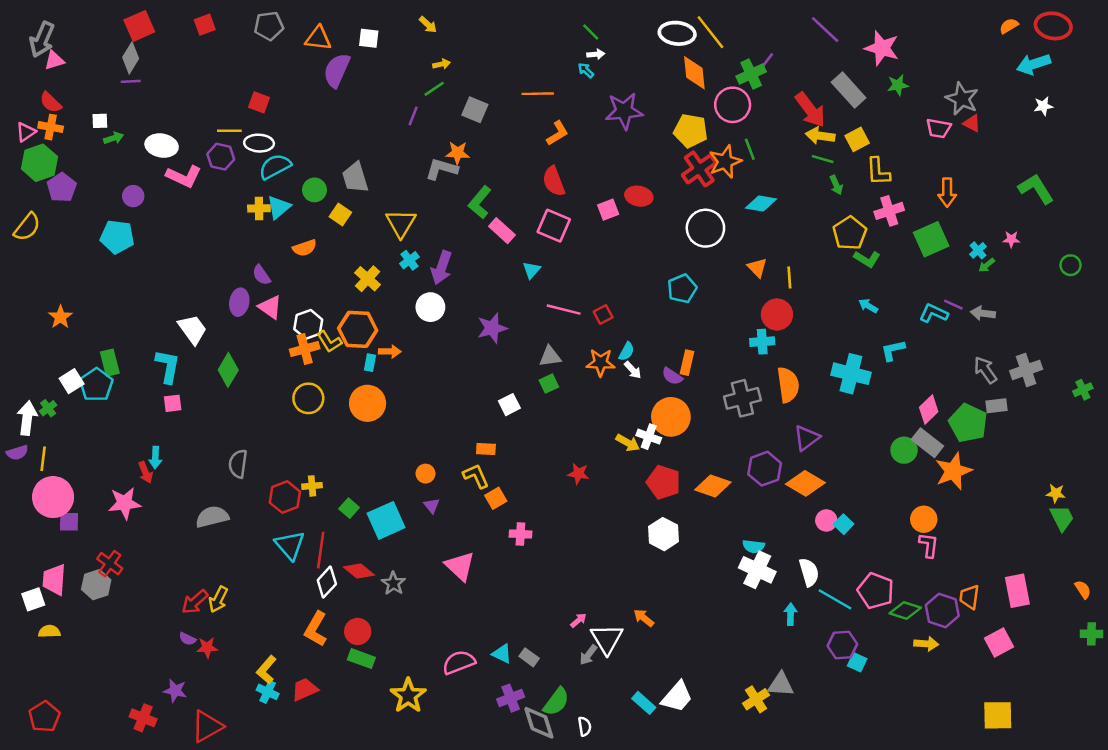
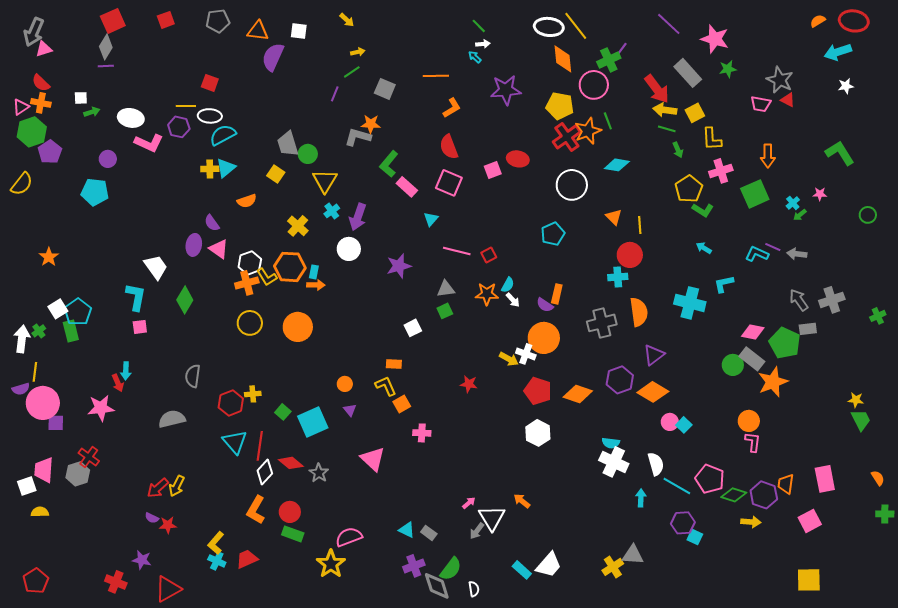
green circle: (314, 190) -> (308, 154), moved
green rectangle: (110, 363) -> (71, 331), moved
cyan rectangle: (370, 363) -> (314, 272), moved
pink diamond: (929, 409) -> (753, 332), turned 55
purple semicircle: (17, 453) -> (21, 389), moved
pink semicircle: (459, 662) -> (349, 537), moved

